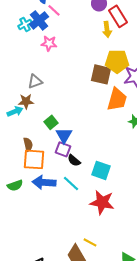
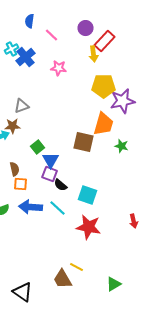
pink line: (54, 10) -> (52, 35), moved
red rectangle: (118, 16) -> (105, 41), turned 75
blue cross: (39, 20) -> (26, 57), moved
pink star: (49, 43) -> (59, 68), moved
brown square: (101, 74) -> (84, 142), moved
orange square: (34, 159) -> (21, 184), size x0.6

